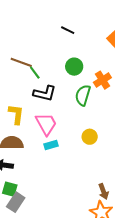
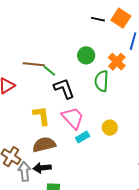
black line: (68, 30) -> (98, 19), moved
black L-shape: (45, 93) -> (64, 89), turned -110
yellow circle: (90, 137) -> (110, 128), moved

